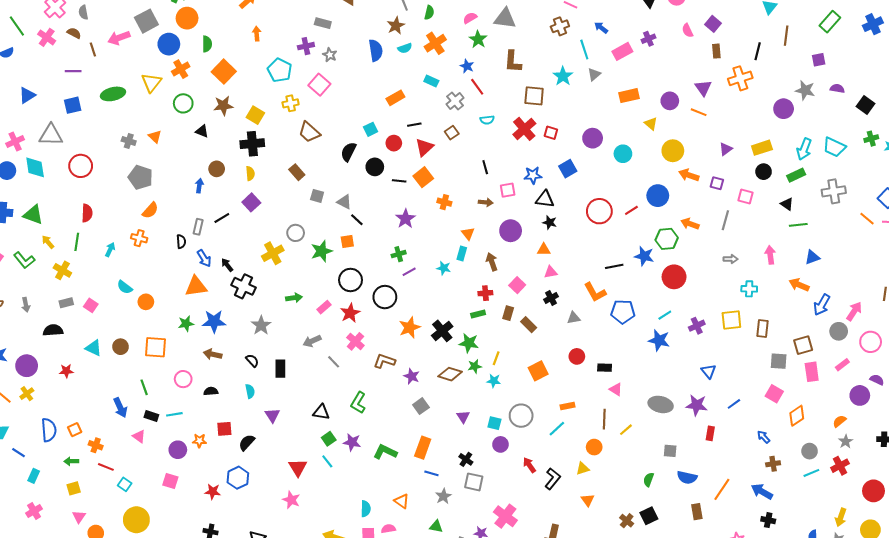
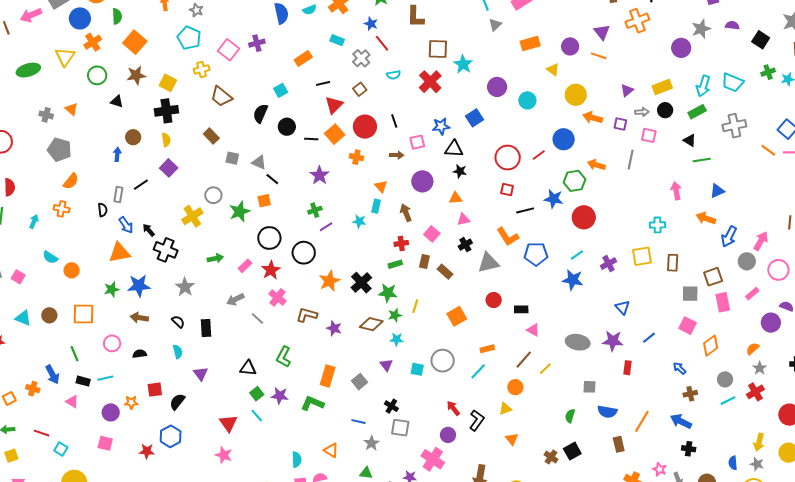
purple cross: (306, 46) -> (257, 43), moved
gray star: (330, 55) -> (196, 10), moved
cyan star: (563, 76) -> (463, 64), moved
gray star: (805, 90) -> (701, 29), turned -30
red square: (551, 133) -> (507, 190), moved
red circle: (394, 143) -> (365, 127), moved, size x1.5
gray arrow: (731, 259) -> (642, 112), moved
gray triangle: (574, 318) -> (488, 263), size x1.6
cyan star: (494, 381) -> (397, 339), moved
gray square: (421, 406) -> (359, 382), moved
brown line: (604, 419) -> (524, 360), turned 42
purple circle: (500, 444) -> (448, 435), moved
orange cross: (96, 445) -> (33, 389), moved
orange rectangle: (423, 448) -> (328, 376), moved

